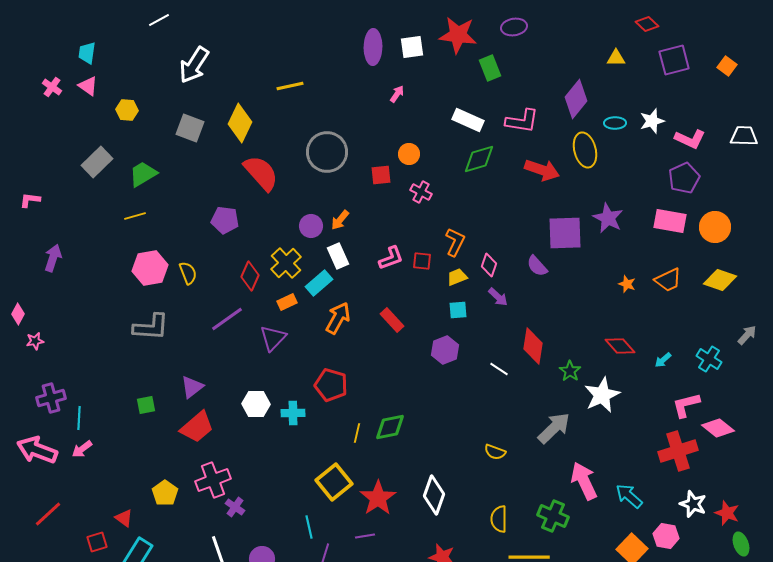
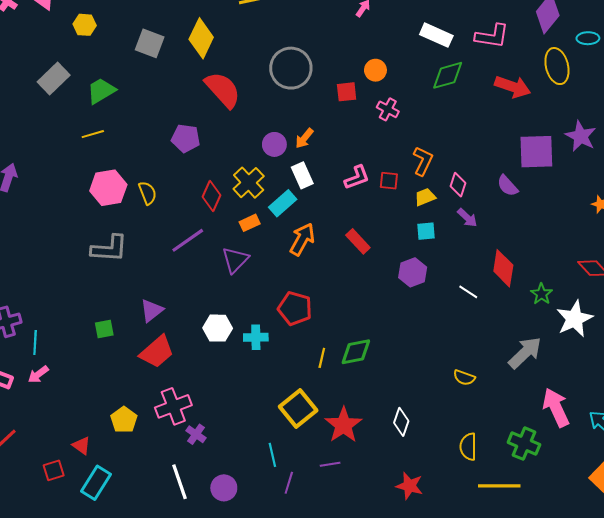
white diamond: (434, 495) -> (401, 422), size x0.7

